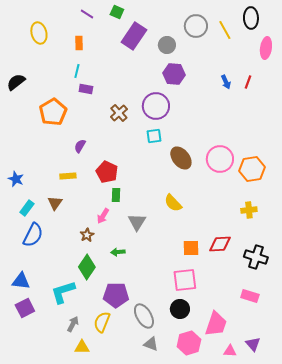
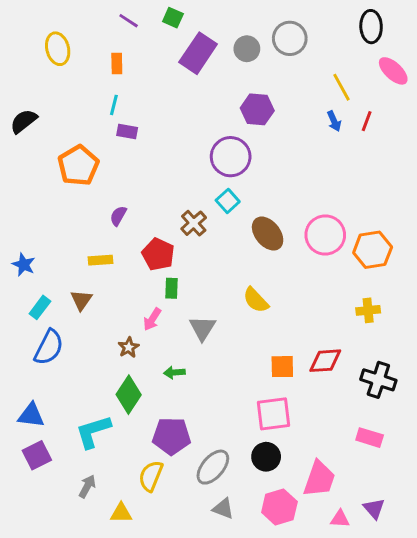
yellow line: (225, 30) -> (341, 87), moved
gray circle: (167, 45) -> (247, 49), moved
pink ellipse: (266, 48) -> (393, 71), turned -55
brown cross: (119, 113) -> (194, 223), moved
cyan square: (154, 136) -> (228, 201), turned -35
gray ellipse: (144, 316) -> (213, 467), turned 70
gray arrow: (73, 324) -> (87, 486), moved

